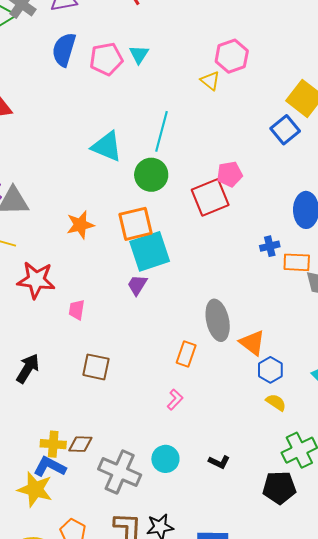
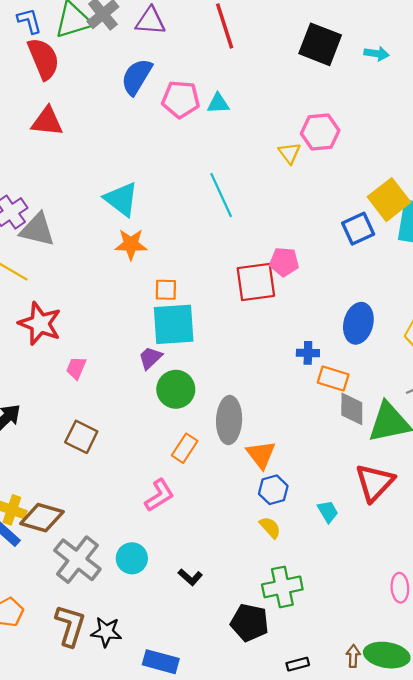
cyan triangle: (139, 54) -> (218, 103), turned 40
cyan line: (162, 131) -> (221, 195), turned -54
cyan triangle: (107, 146) -> (121, 199), moved
green circle: (151, 175) -> (176, 389), moved
orange square: (135, 224) -> (166, 290), size x0.6
orange star: (80, 225) -> (131, 244), moved
pink L-shape: (175, 399) -> (159, 495), size x1.4
brown diamond: (80, 444) -> (42, 518), size x1.5

